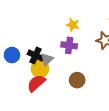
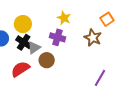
yellow circle: (40, 69) -> (23, 24), moved
brown circle: (77, 80) -> (47, 60), moved

